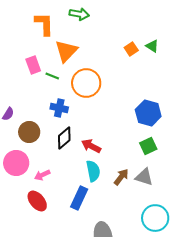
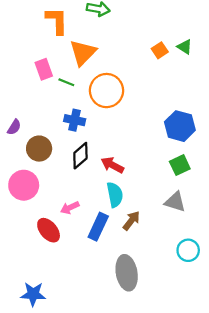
pink arrow: (42, 175) -> (70, 208), moved
brown arrow: (121, 177) -> (131, 221), moved
cyan circle: (155, 218) -> (188, 250), size x0.7

